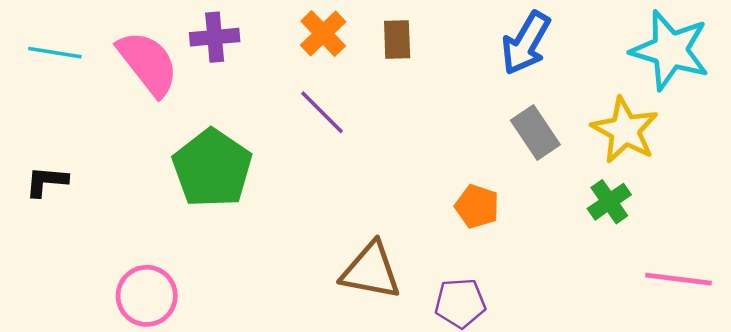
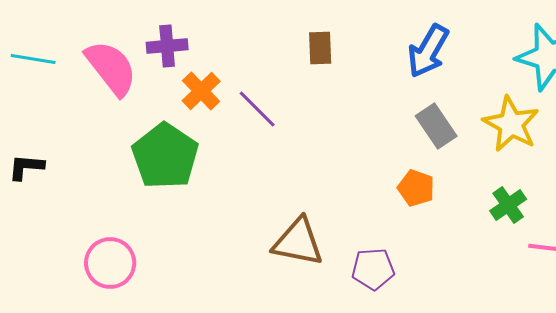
orange cross: (323, 34) -> (201, 91), moved
green cross: (609, 202) -> (508, 205), moved
orange pentagon: (477, 206) -> (416, 188), moved

